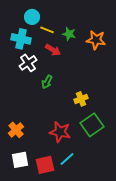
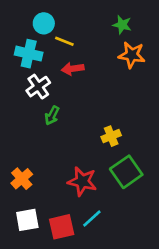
green star: (69, 34) -> (122, 25), moved
red arrow: (53, 50) -> (73, 69), turned 140
green arrow: (47, 82) -> (52, 115), moved

